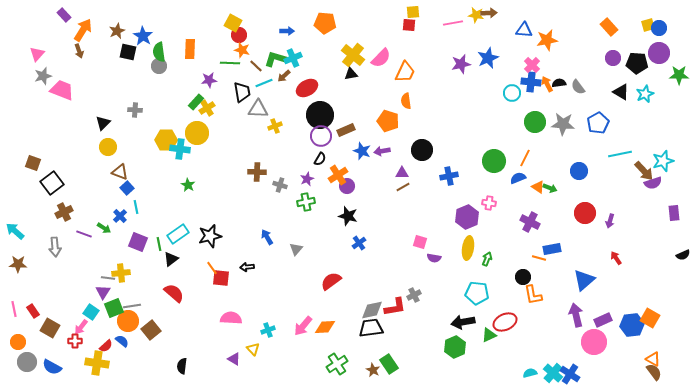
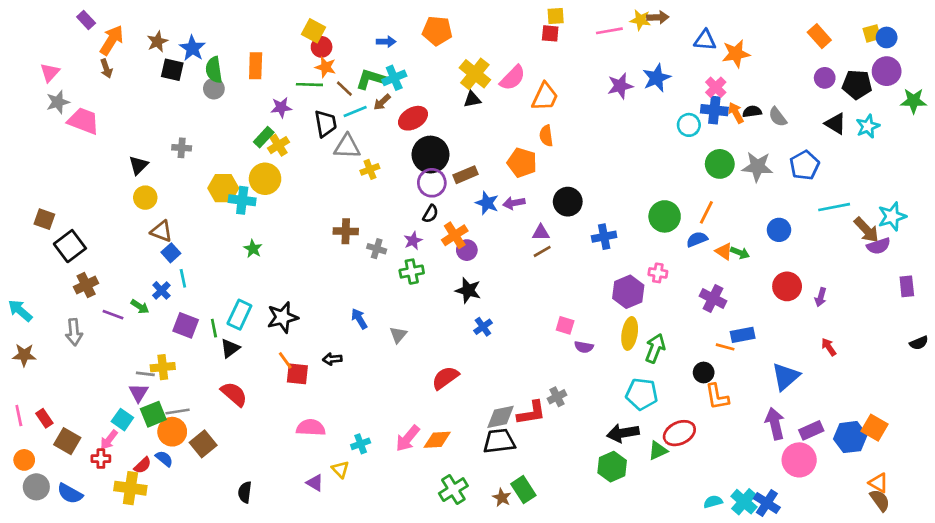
cyan rectangle: (178, 234) -> (239, 315), turned -30
green arrow: (487, 259) -> (655, 348), size x1.5

